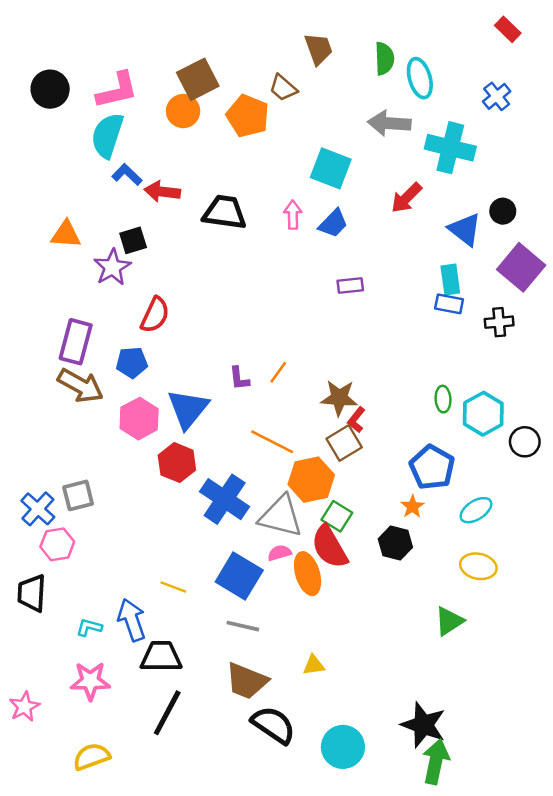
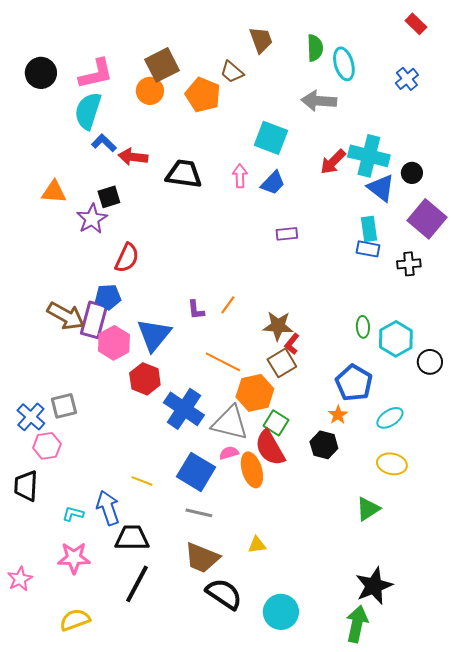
cyan cross: (450, 148) -> (369, 156), moved
purple rectangle: (76, 342) -> (94, 320), moved
black star: (423, 725) -> (374, 586), moved, turned 30

